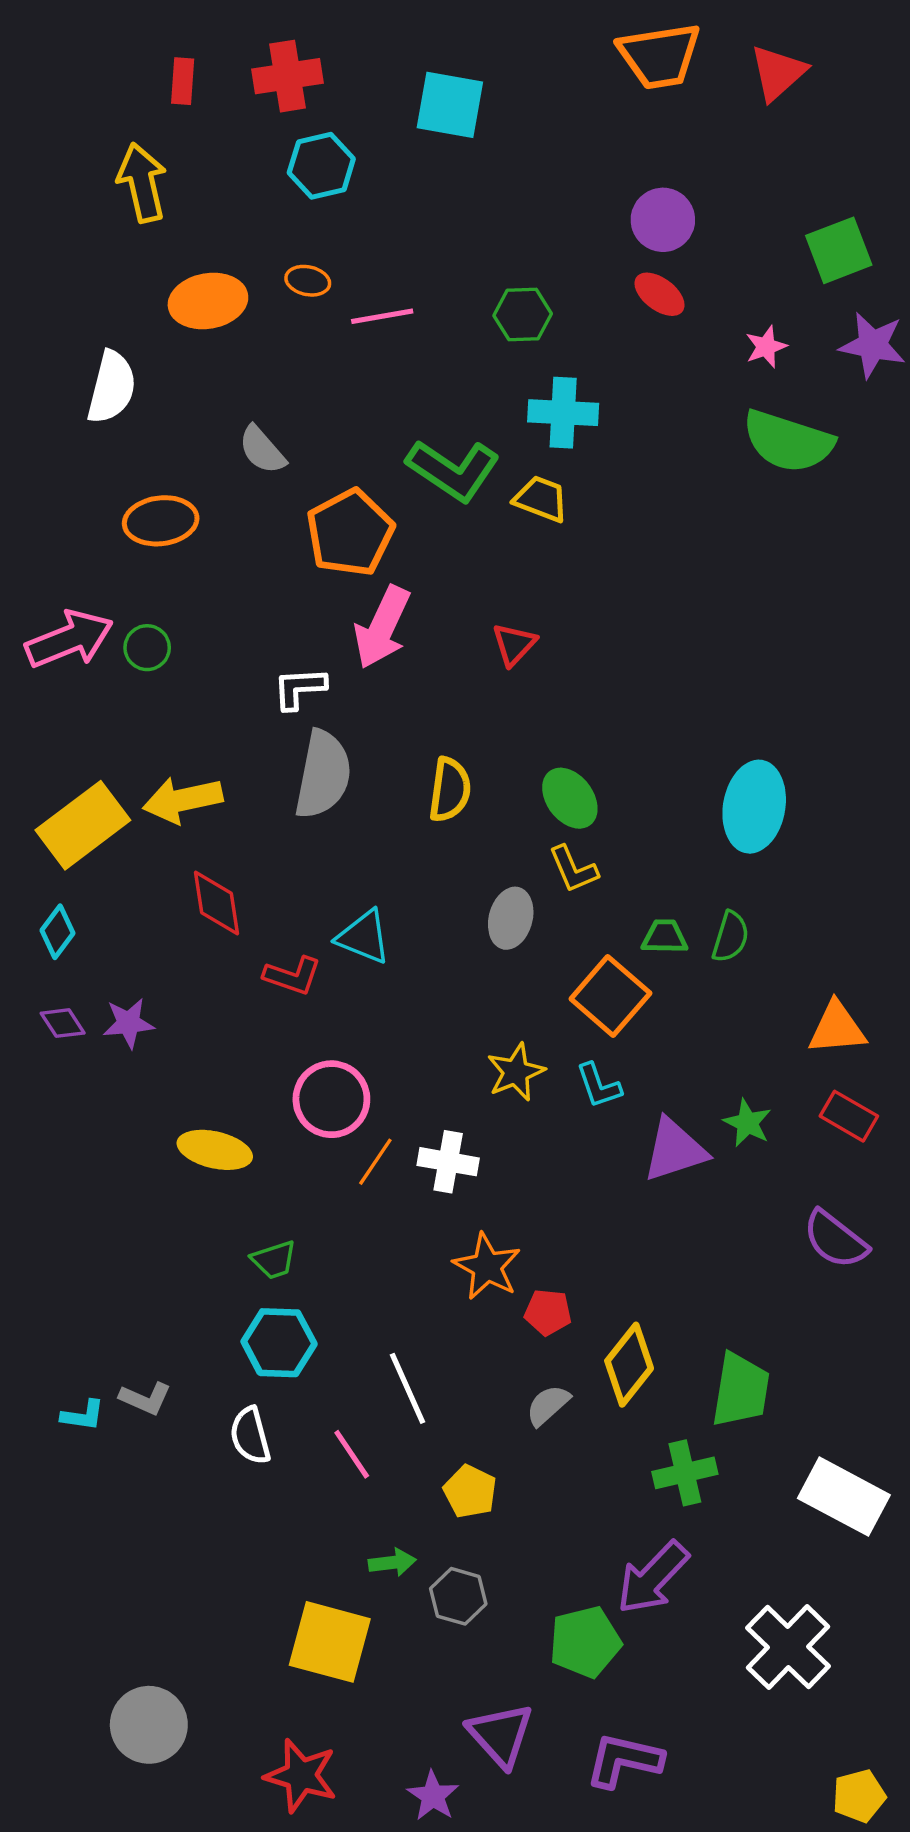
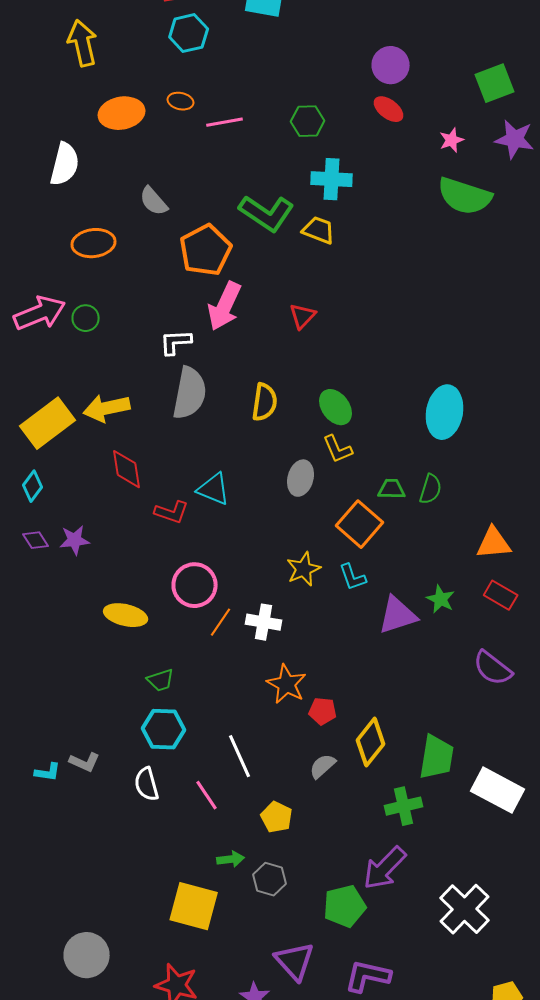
white rectangle: (844, 1497) -> (498, 790), moved

